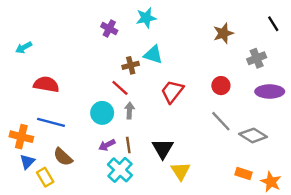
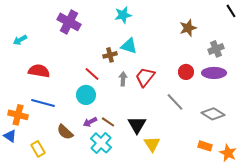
black line: (273, 24) -> (231, 11), moved
purple cross: (109, 29) -> (69, 22), moved, size x1.6
red line: (120, 88) -> (92, 74), moved
purple ellipse: (270, 91) -> (214, 73), moved
gray arrow: (129, 111) -> (123, 79), moved
gray line: (221, 121) -> (175, 102), moved
brown line: (128, 145) -> (108, 122), turned -48
brown semicircle: (63, 157) -> (65, 132), moved
blue triangle: (27, 162) -> (10, 136), moved, turned -40

